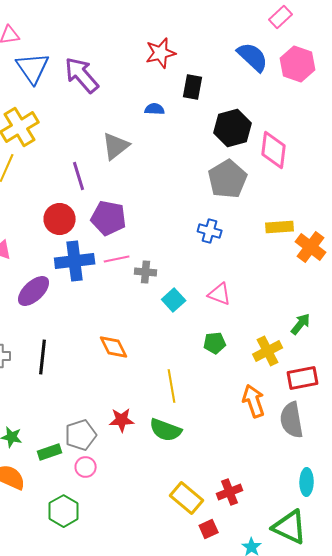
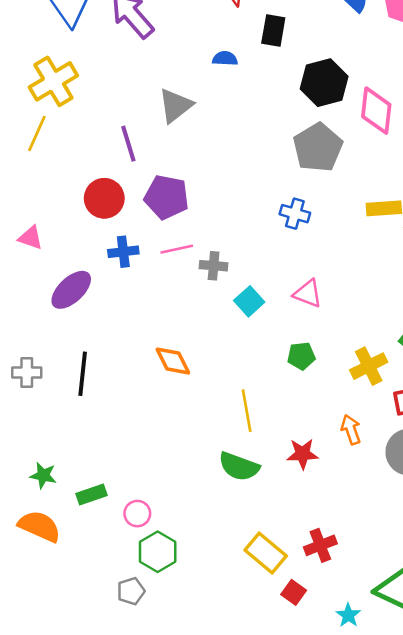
blue cross: (75, 261) -> (123, 252), size x0.6
orange arrow: (254, 401) -> (351, 430), size x0.7
red star: (122, 420) -> (303, 454), moved
gray pentagon: (81, 435) -> (131, 591), moved, size x0.7
green hexagon: (64, 511) -> (158, 552), moved
red square: (209, 529) -> (294, 592), turned -30

